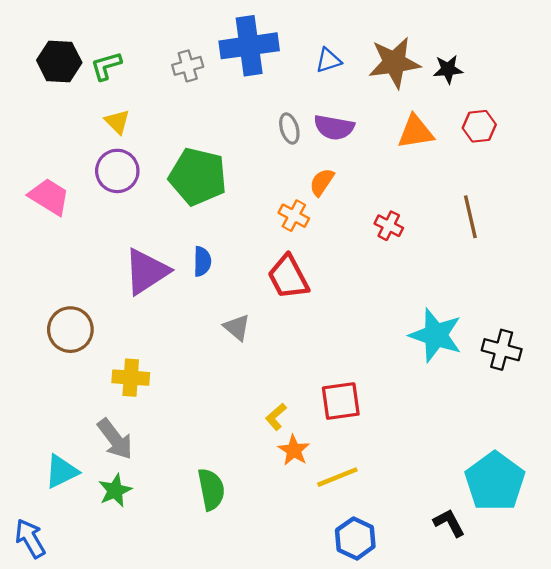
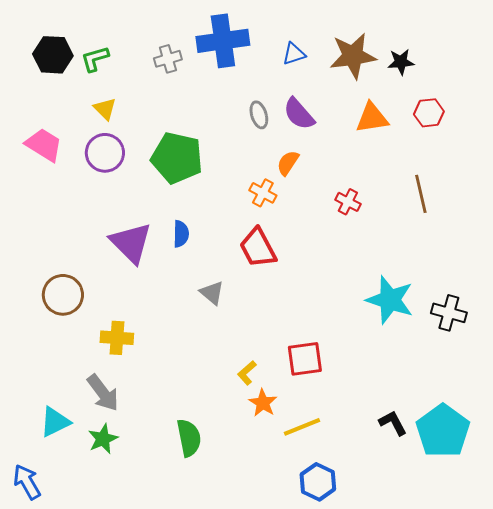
purple semicircle: (334, 127) -> (299, 114), turned 39
pink trapezoid: (49, 197) -> (44, 145), moved
purple triangle: (146, 271) -> (131, 243), turned -42
black L-shape: (449, 523) -> (393, 423), moved

